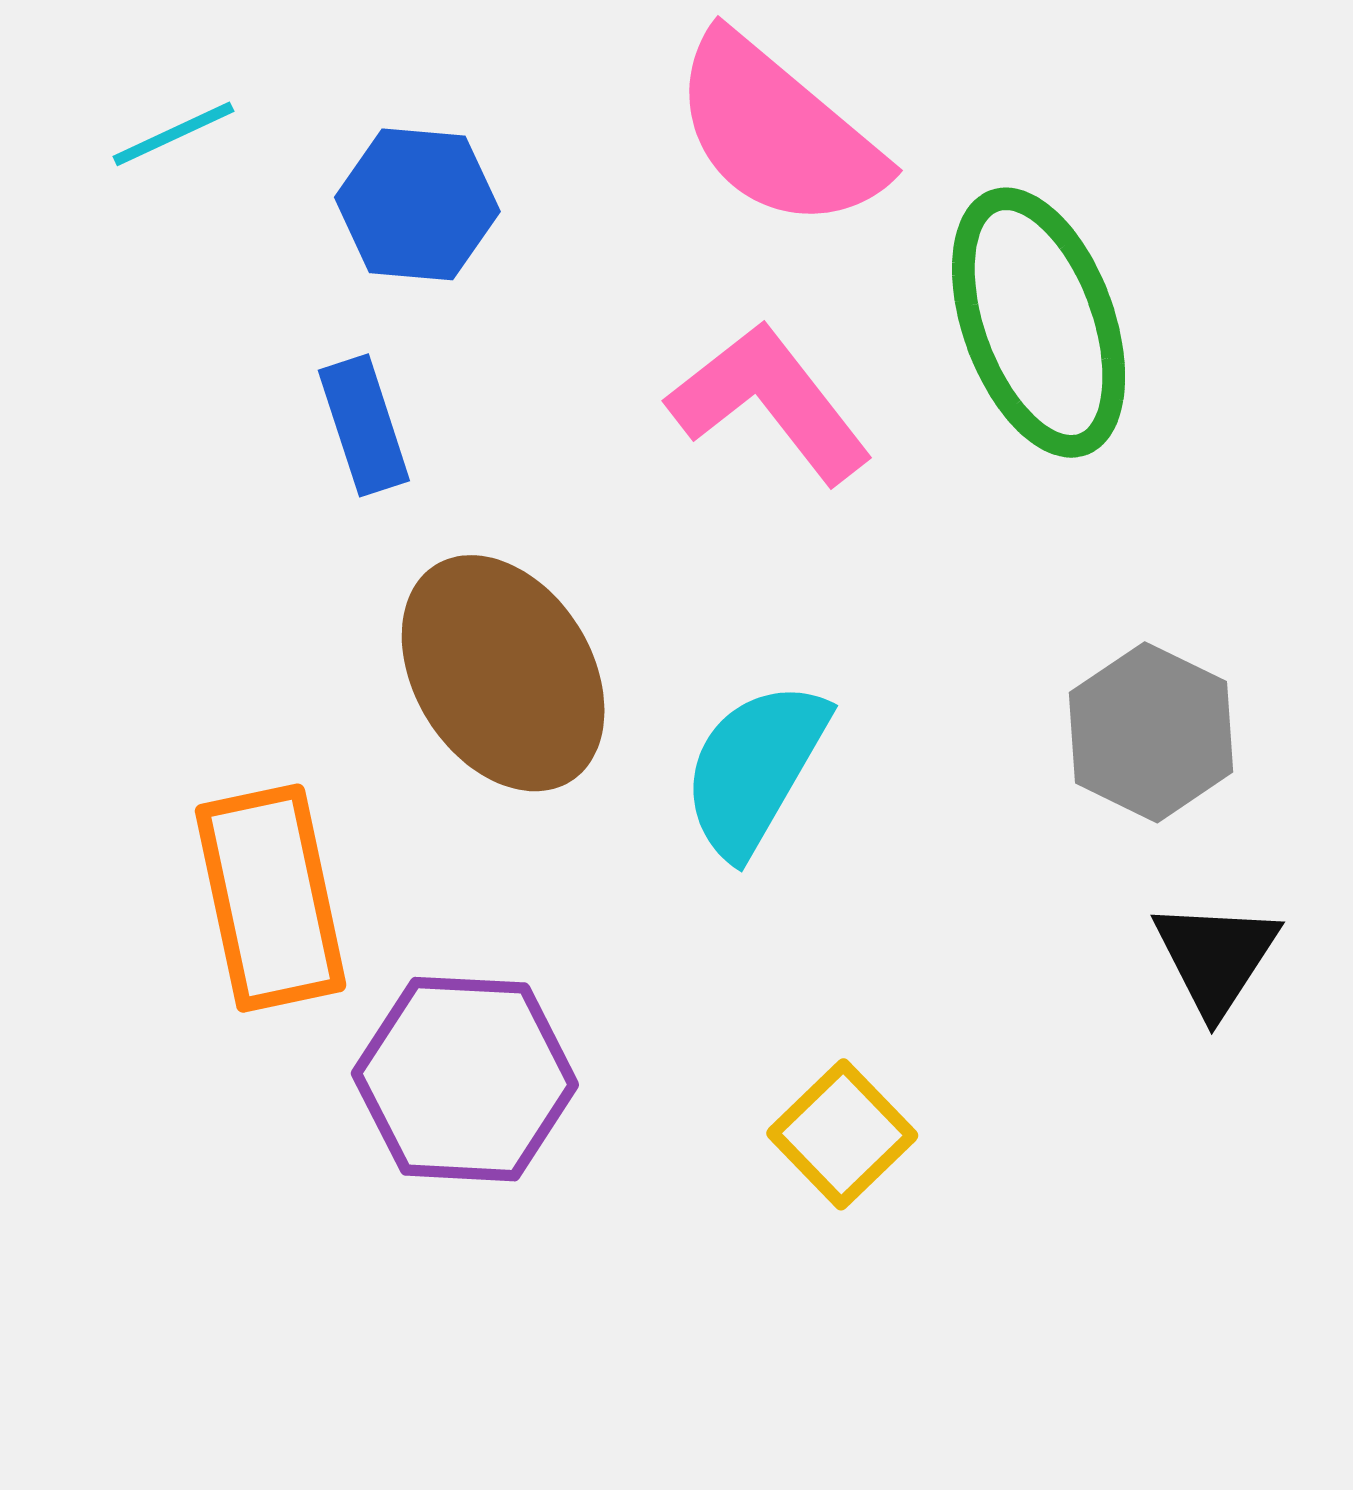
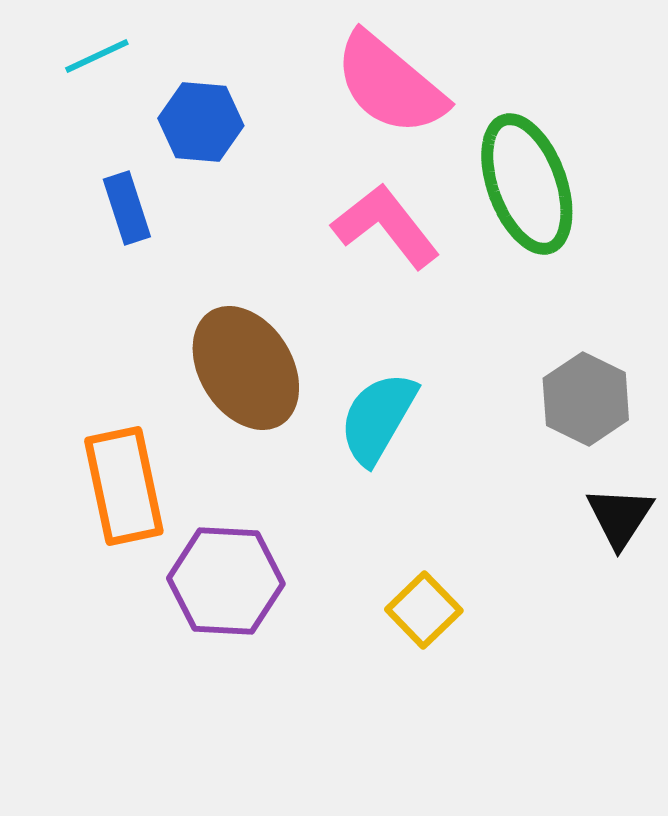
cyan line: (173, 134) -> (97, 56), moved
blue rectangle: (364, 425) -> (127, 208), moved

